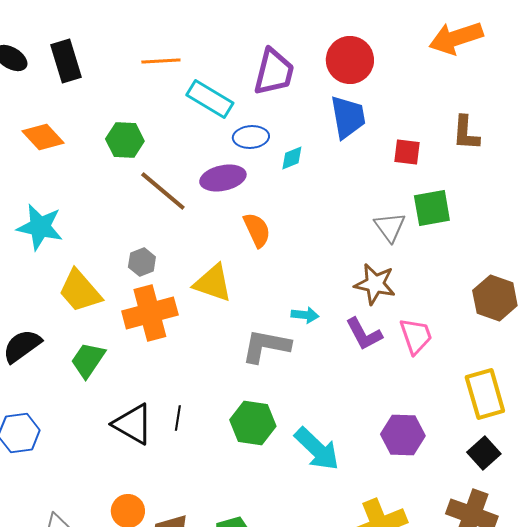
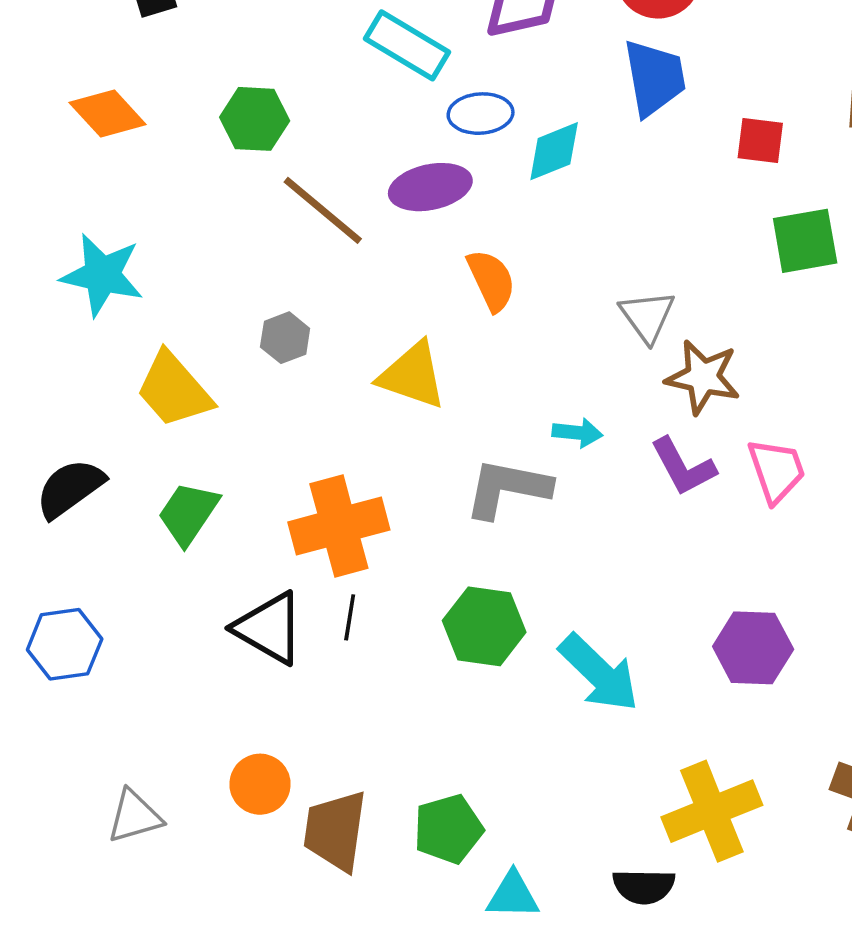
cyan diamond: (292, 158) -> (554, 151), size x1.4
gray triangle: (390, 227) -> (647, 316), moved
orange cross: (150, 313) -> (339, 526), moved

